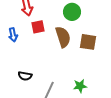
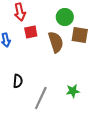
brown square: (88, 42) -> (80, 35), moved
black semicircle: (25, 76) -> (18, 81), turned -96

